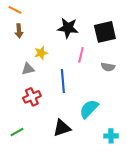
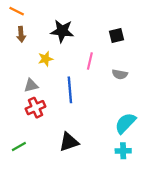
black star: (68, 28) -> (62, 31), moved
black square: (105, 32) -> (116, 35), size x0.6
gray triangle: (28, 69) -> (31, 85), moved
cyan semicircle: (89, 109) -> (125, 123), moved

